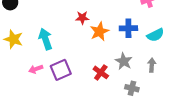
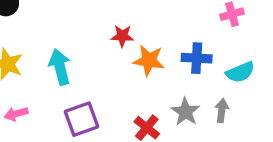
orange star: (99, 31) -> (149, 60), turned 30
gray arrow: (152, 65) -> (222, 110), moved
pink arrow: (36, 69) -> (16, 114), moved

